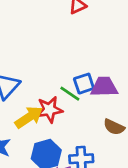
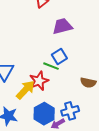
purple trapezoid: (104, 87) -> (62, 26), moved

